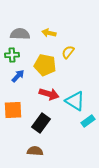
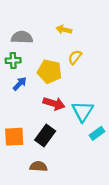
yellow arrow: (49, 33) -> (64, 30), moved
cyan triangle: (75, 101) -> (83, 111), turned 30
orange square: (13, 110) -> (14, 137), moved

